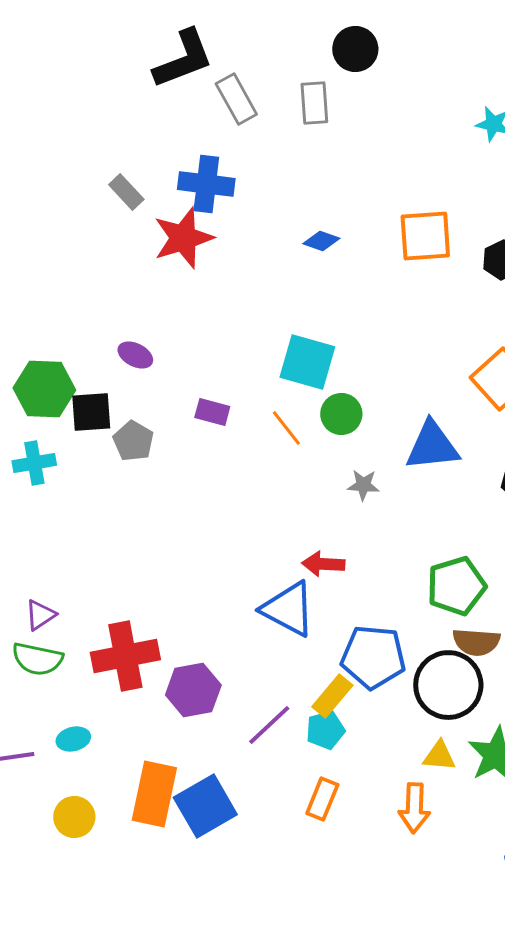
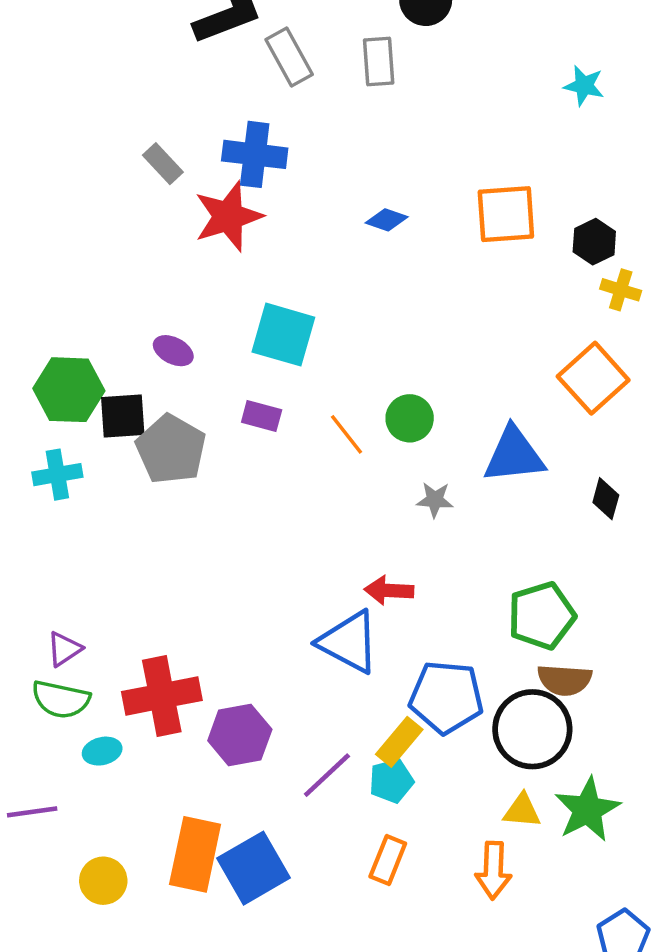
cyan square: (307, 362) -> (283, 335), moved
gray pentagon: (133, 441) -> (171, 449), size x1.5
cyan ellipse: (73, 739) -> (102, 751), moved

